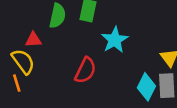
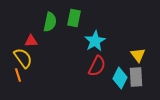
red semicircle: (85, 70) -> (97, 66), moved

